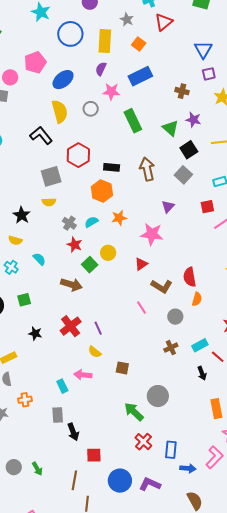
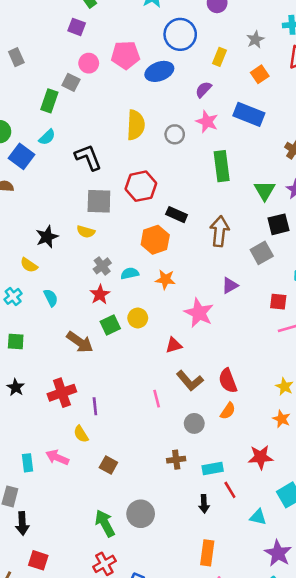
yellow rectangle: (105, 41) -> (220, 57), size x0.6
blue rectangle: (140, 76) -> (249, 114), turned 30
blue ellipse: (63, 80) -> (159, 71), moved
black L-shape: (41, 135) -> (88, 157), moved
red semicircle: (190, 277) -> (228, 381), turned -30

